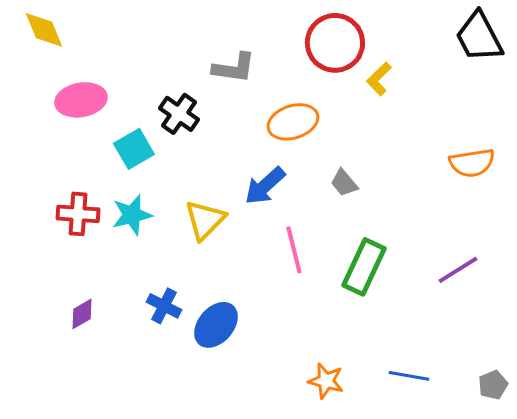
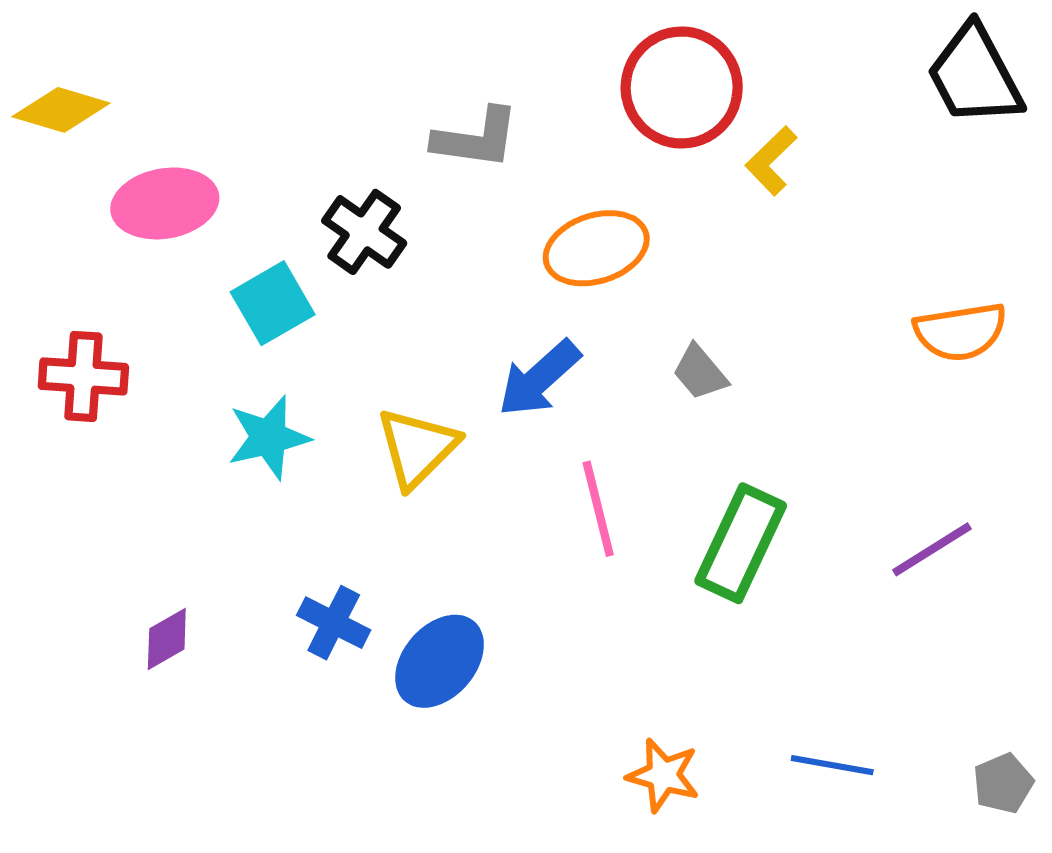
yellow diamond: (44, 30) -> (61, 110), moved, turned -51
red cross: (78, 214) -> (83, 376), moved

